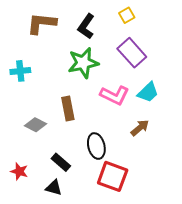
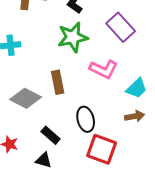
cyan trapezoid: (148, 92) -> (137, 88), moved
gray diamond: (35, 125) -> (26, 98), size x1.4
brown arrow: (140, 128) -> (135, 116), moved, turned 30

